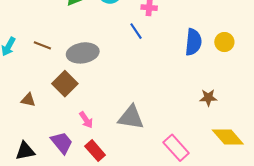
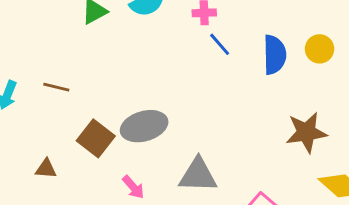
blue line: (136, 31) -> (220, 44), moved
gray ellipse: (83, 53) -> (144, 126), moved
brown star: (208, 98) -> (306, 132), size x1.6

